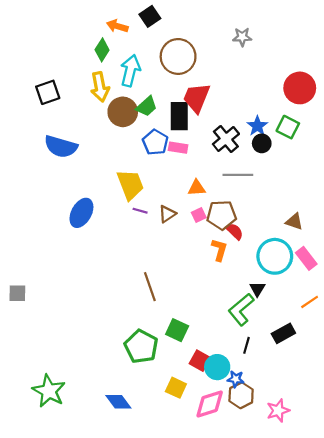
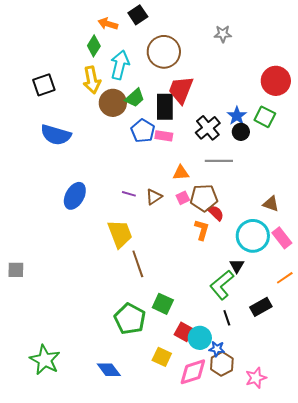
yellow trapezoid: (130, 185) -> (120, 234), moved
black line: (247, 345) -> (227, 318), turned -35

